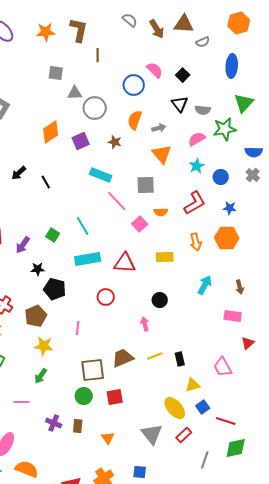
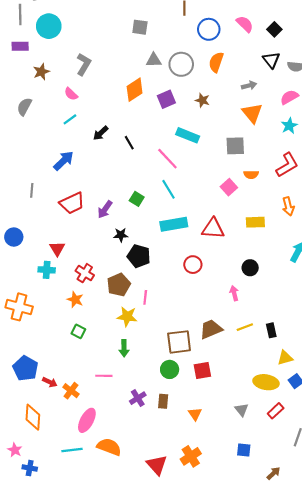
blue circle: (134, 85) -> (209, 29), moved
gray triangle: (75, 93) -> (154, 60), moved
orange semicircle: (135, 120) -> (216, 62), moved
pink line: (117, 201) -> (167, 159), moved
pink line: (78, 328) -> (145, 297), moved
green arrow: (41, 376) -> (124, 348), turned -35
yellow ellipse: (175, 408) -> (266, 382), turned -40
purple cross: (54, 423) -> (138, 398), turned 35
gray triangle: (152, 434) -> (242, 410), size x0.6
blue square: (140, 472) -> (244, 450), moved

